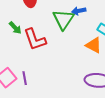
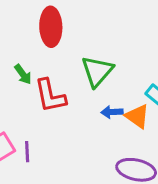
blue arrow: (79, 11) -> (112, 112), moved

